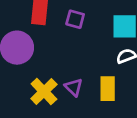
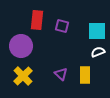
yellow cross: (44, 91) -> (23, 76), moved

